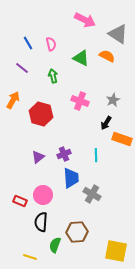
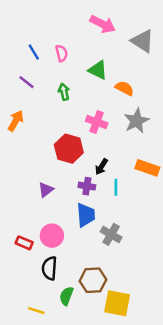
orange semicircle: (107, 56) -> (124, 88), moved
gray star: (113, 100) -> (136, 121), size x1.5
red hexagon: (41, 114) -> (69, 149), moved
black arrow: (106, 123) -> (101, 167), moved
purple cross: (64, 154) -> (87, 186), moved, turned 32
yellow square: (116, 251) -> (117, 303), moved

